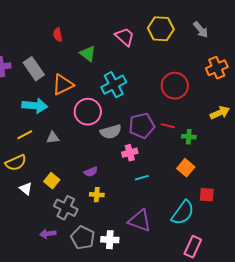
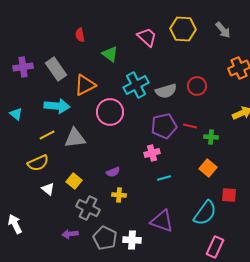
red circle: (175, 86) -> (197, 86), size x0.7
gray semicircle: (111, 132) -> (166, 91), moved
gray triangle: (53, 138) -> (75, 138), size x1.6

